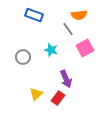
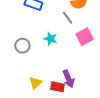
purple arrow: (66, 79) -> (69, 79), moved
red rectangle: (58, 98) -> (58, 87), turned 64

